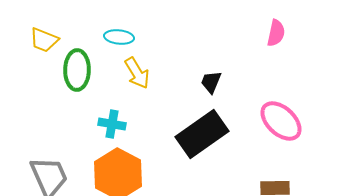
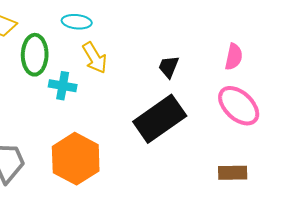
pink semicircle: (276, 33) -> (234, 57), moved
cyan cross: (112, 124) -> (63, 86), moved

